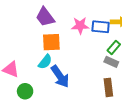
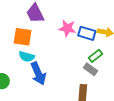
orange square: (51, 42) -> (23, 37), moved
cyan semicircle: (45, 62) -> (27, 57), turned 56

